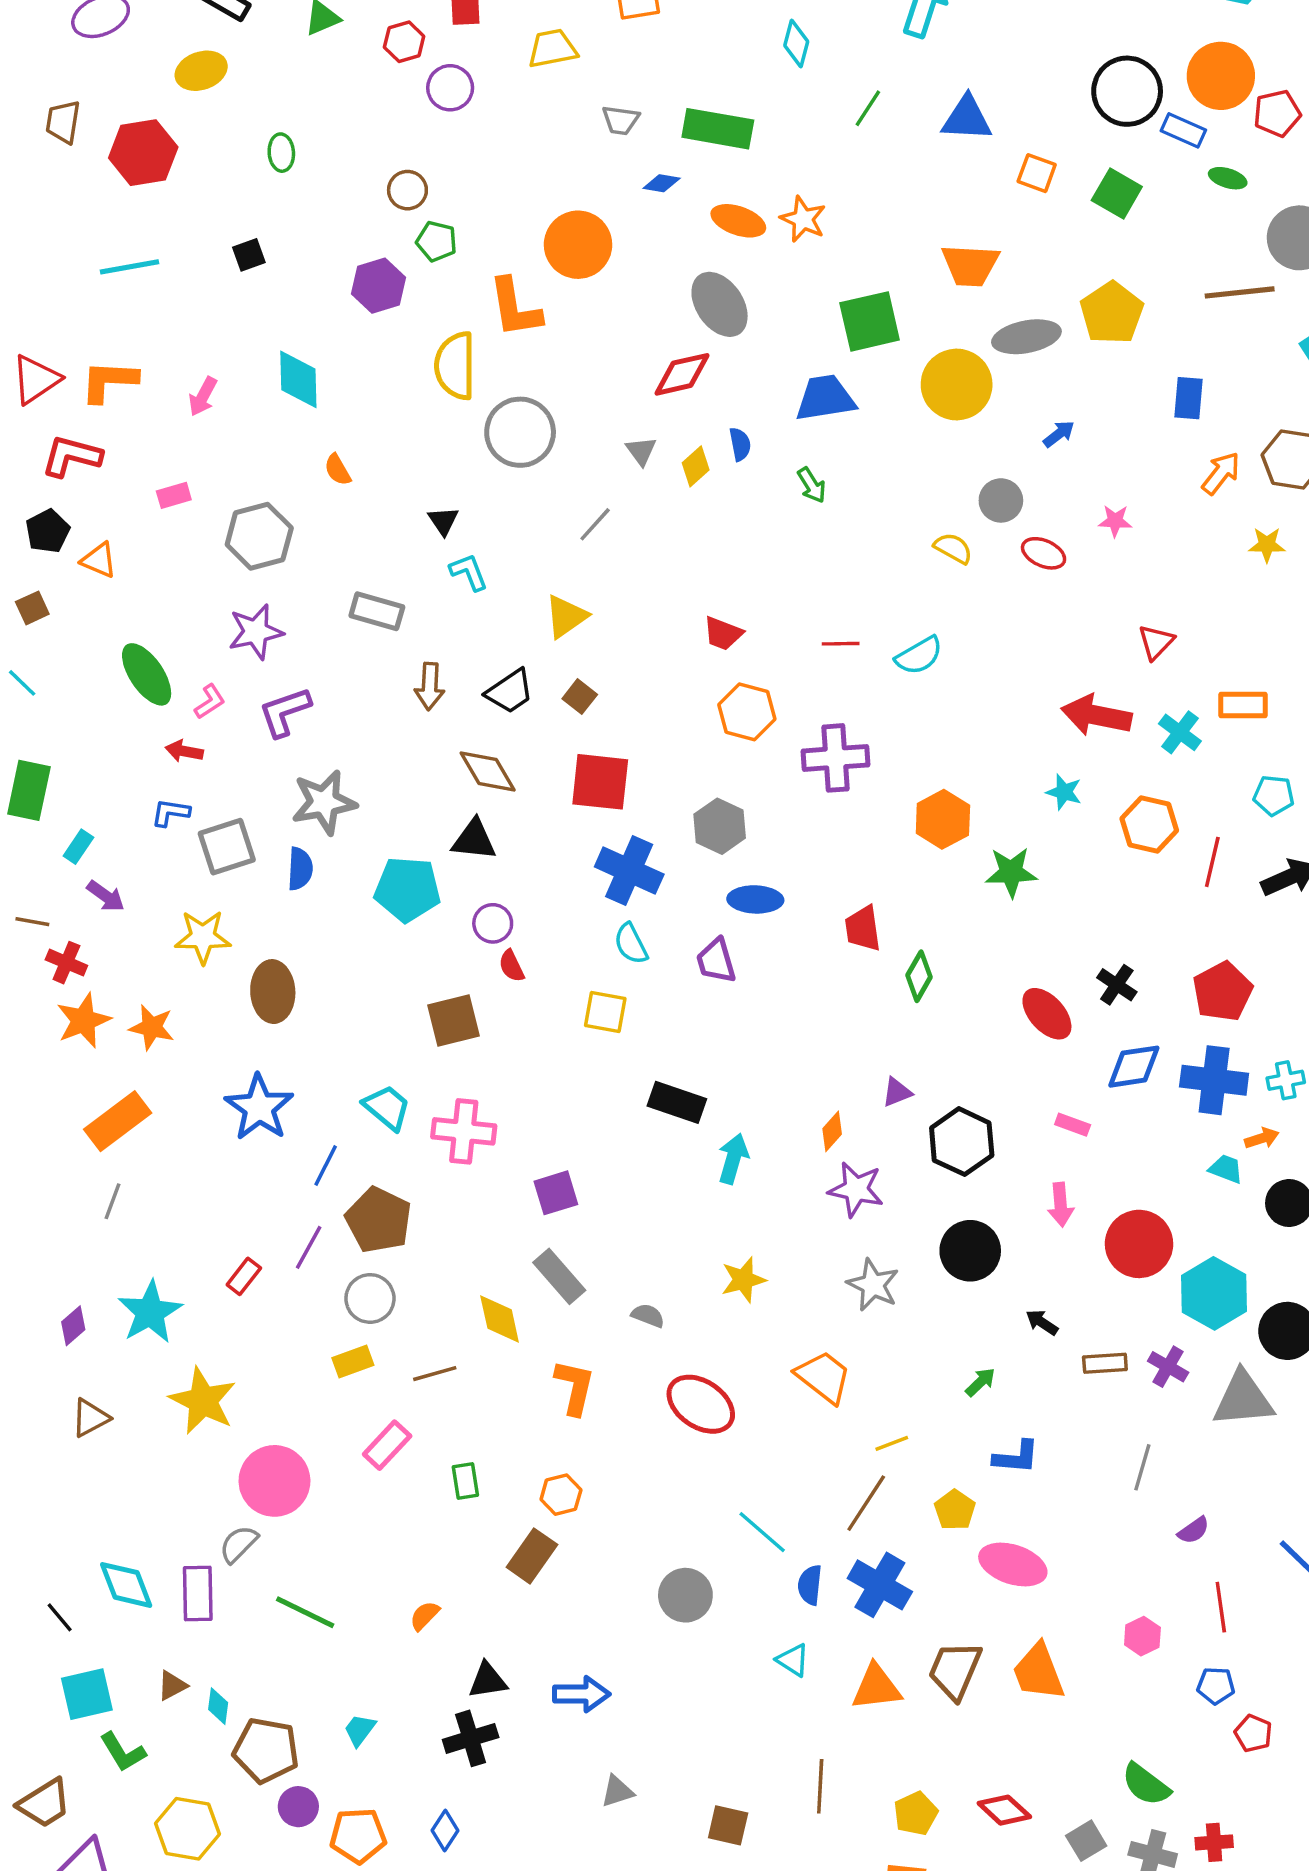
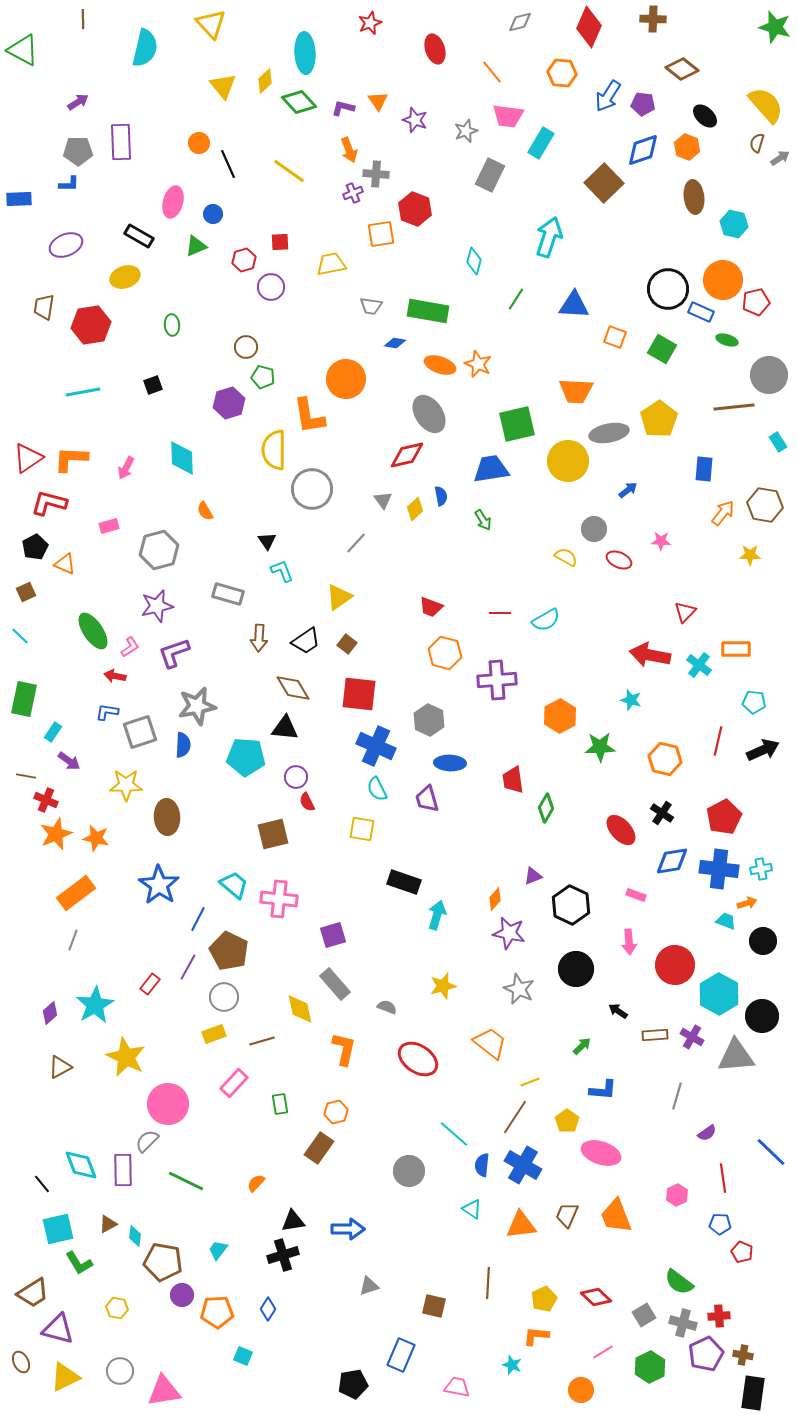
orange hexagon: (1149, 824) -> (665, 759), moved
brown trapezoid: (955, 1670) -> (567, 1215), size x0.7
yellow hexagon: (188, 1829) -> (117, 1308), size x0.6

